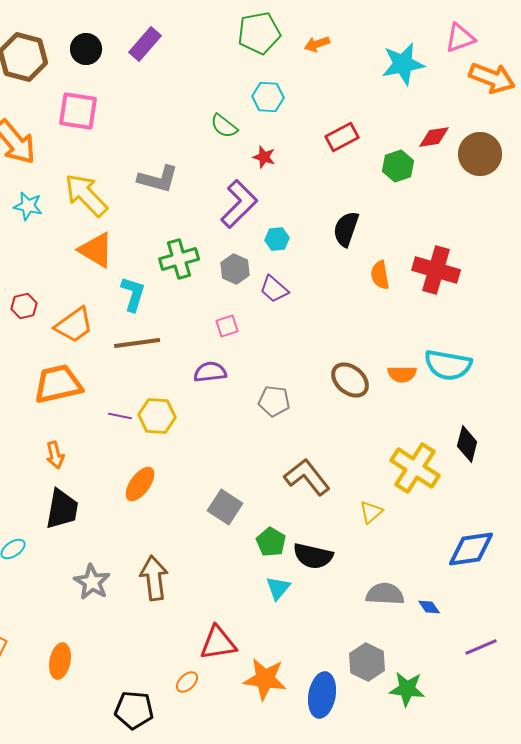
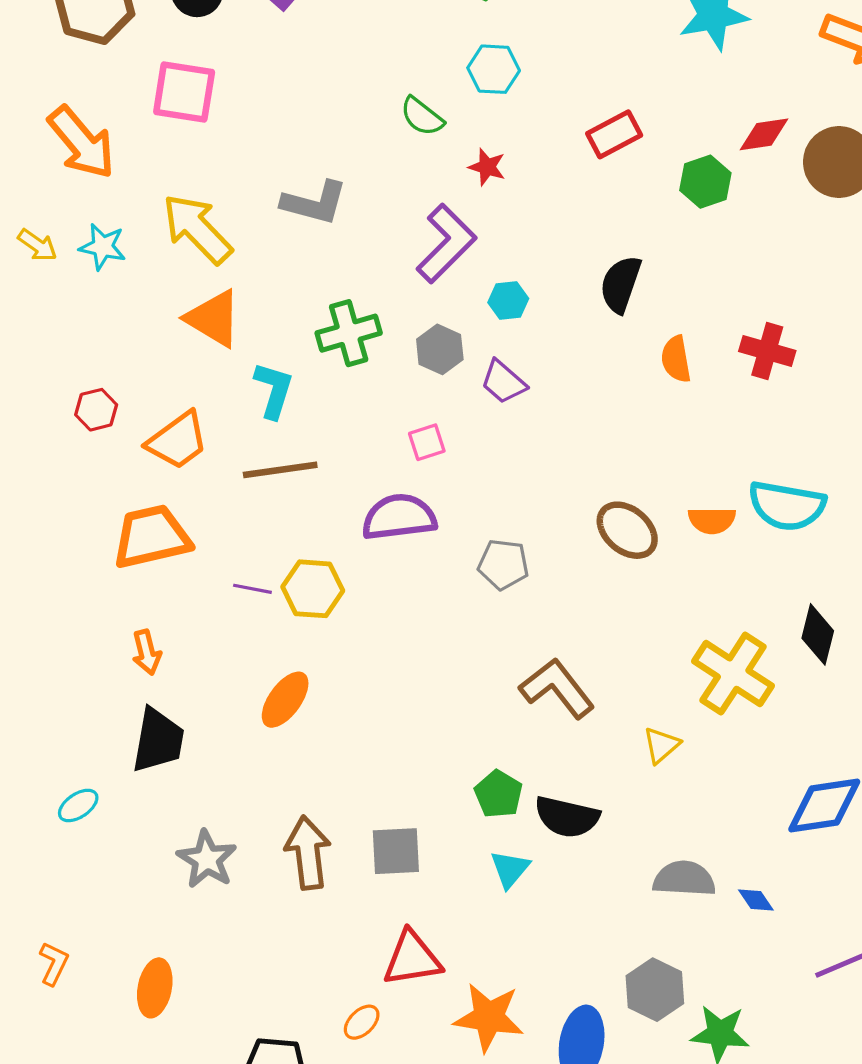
red cross: (436, 270) -> (767, 351), size x0.7
purple semicircle: (210, 372) -> (399, 517), size x1.4
gray square: (225, 507) -> (396, 851), moved, turned -36

